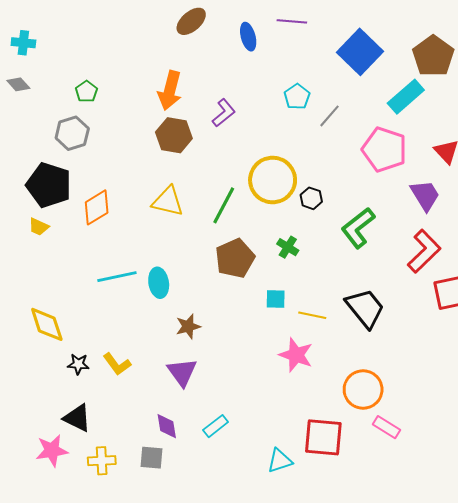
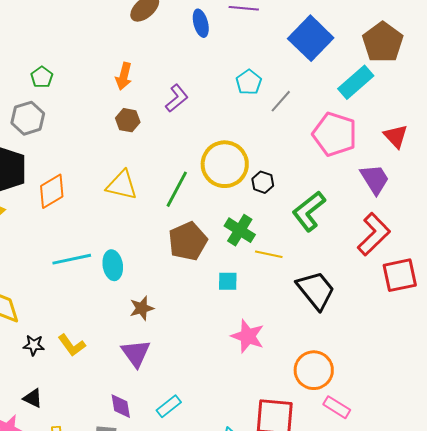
orange arrow: (170, 91) -> (124, 76), size x0.7
brown hexagon: (174, 135) -> (128, 120), size x0.7
green cross: (288, 247) -> (240, 230), size x1.4
yellow line: (312, 315) -> (269, 254), moved
black triangle: (77, 418) -> (33, 398), size x0.7

